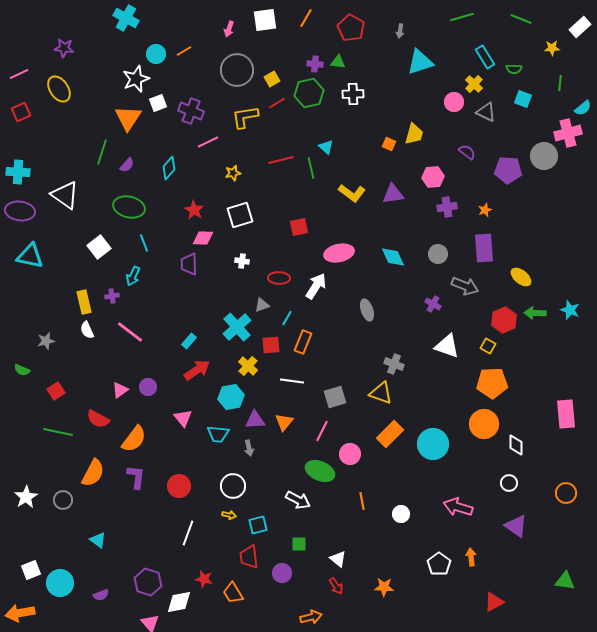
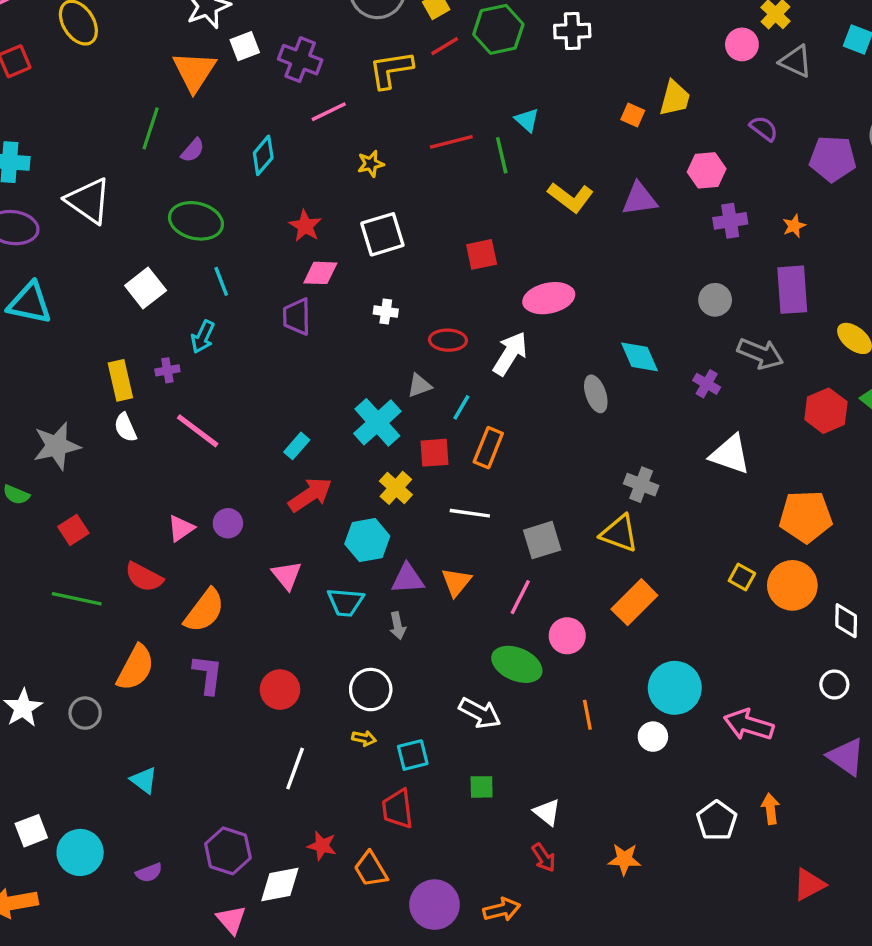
cyan diamond: (393, 257) -> (639, 357), moved
gray star: (46, 341) -> (57, 446), size x1.6
yellow square: (488, 346) -> (742, 577), moved
cyan circle: (433, 444) -> (675, 688), moved
purple circle: (282, 573) -> (435, 905), moved, size x1.5

